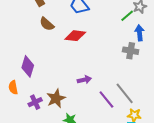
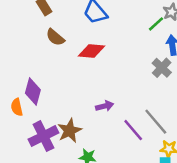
gray cross: (131, 51) -> (162, 68), turned 35
orange semicircle: (13, 87) -> (17, 107), moved
purple cross: (35, 102) -> (43, 136), size x1.6

